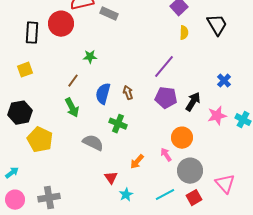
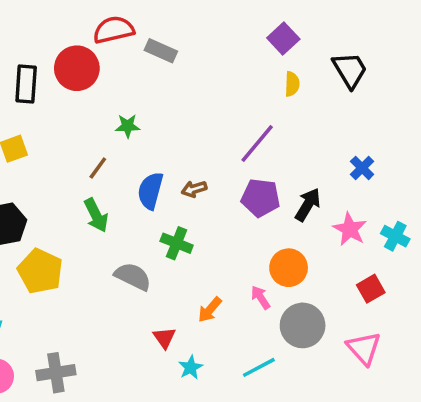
brown arrow: (128, 93) -> (194, 189), turned -88
pink star: (217, 116) -> (350, 229), turned -30
red square: (194, 198) -> (371, 289), moved

